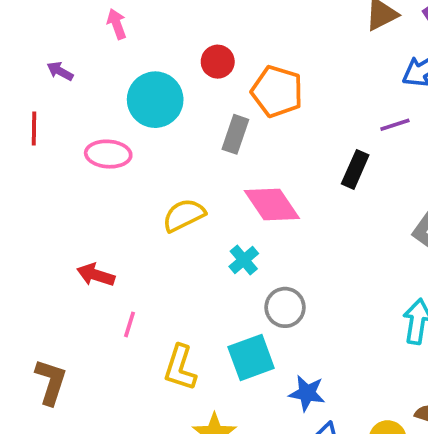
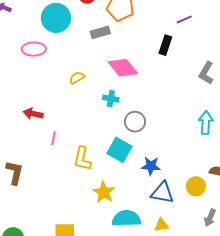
gray rectangle: (235, 134) -> (100, 32), turned 60
yellow semicircle: (184, 215) -> (77, 78), size x0.7
cyan cross: (244, 260) -> (111, 99), turned -35
cyan square: (251, 358) -> (120, 150), turned -35

